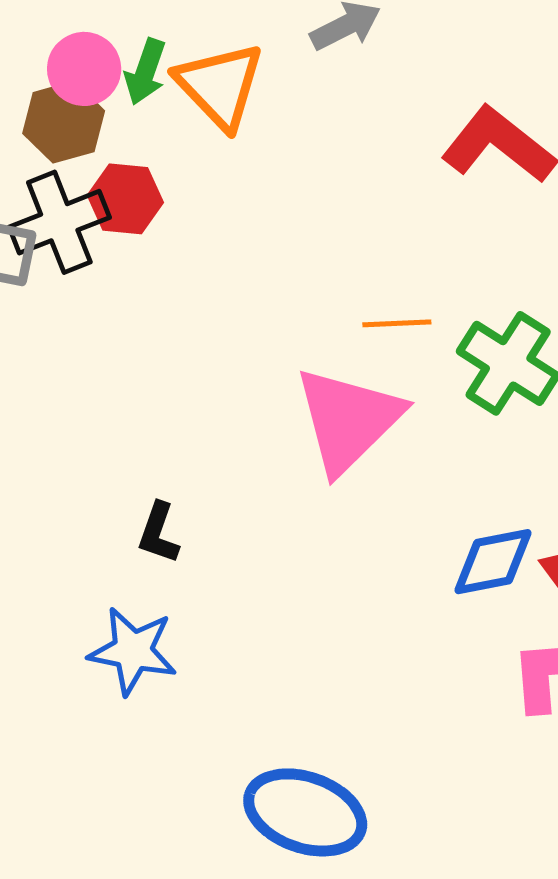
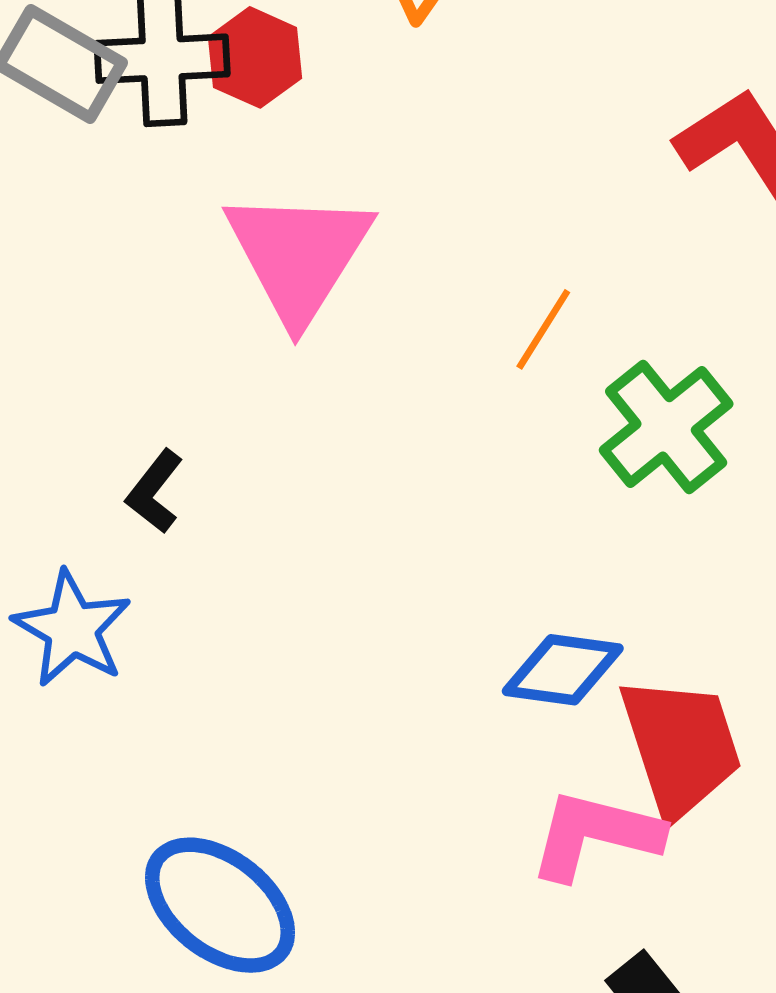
orange line: (397, 323) -> (543, 329), turned -74
pink triangle: (348, 420) -> (299, 255), moved, turned -32

